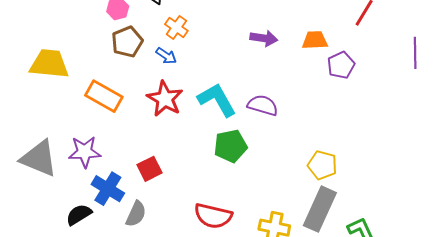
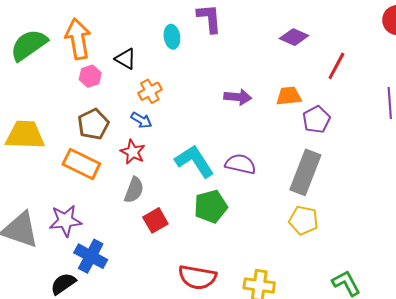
orange cross: (176, 27) -> (150, 91), turned 30
brown pentagon: (127, 42) -> (93, 124), moved
red star: (165, 99) -> (133, 152), moved, size x0.7
red square: (149, 169) -> (155, 220), moved
gray rectangle: (320, 209) -> (305, 172), moved
gray semicircle: (136, 214) -> (134, 190), moved

